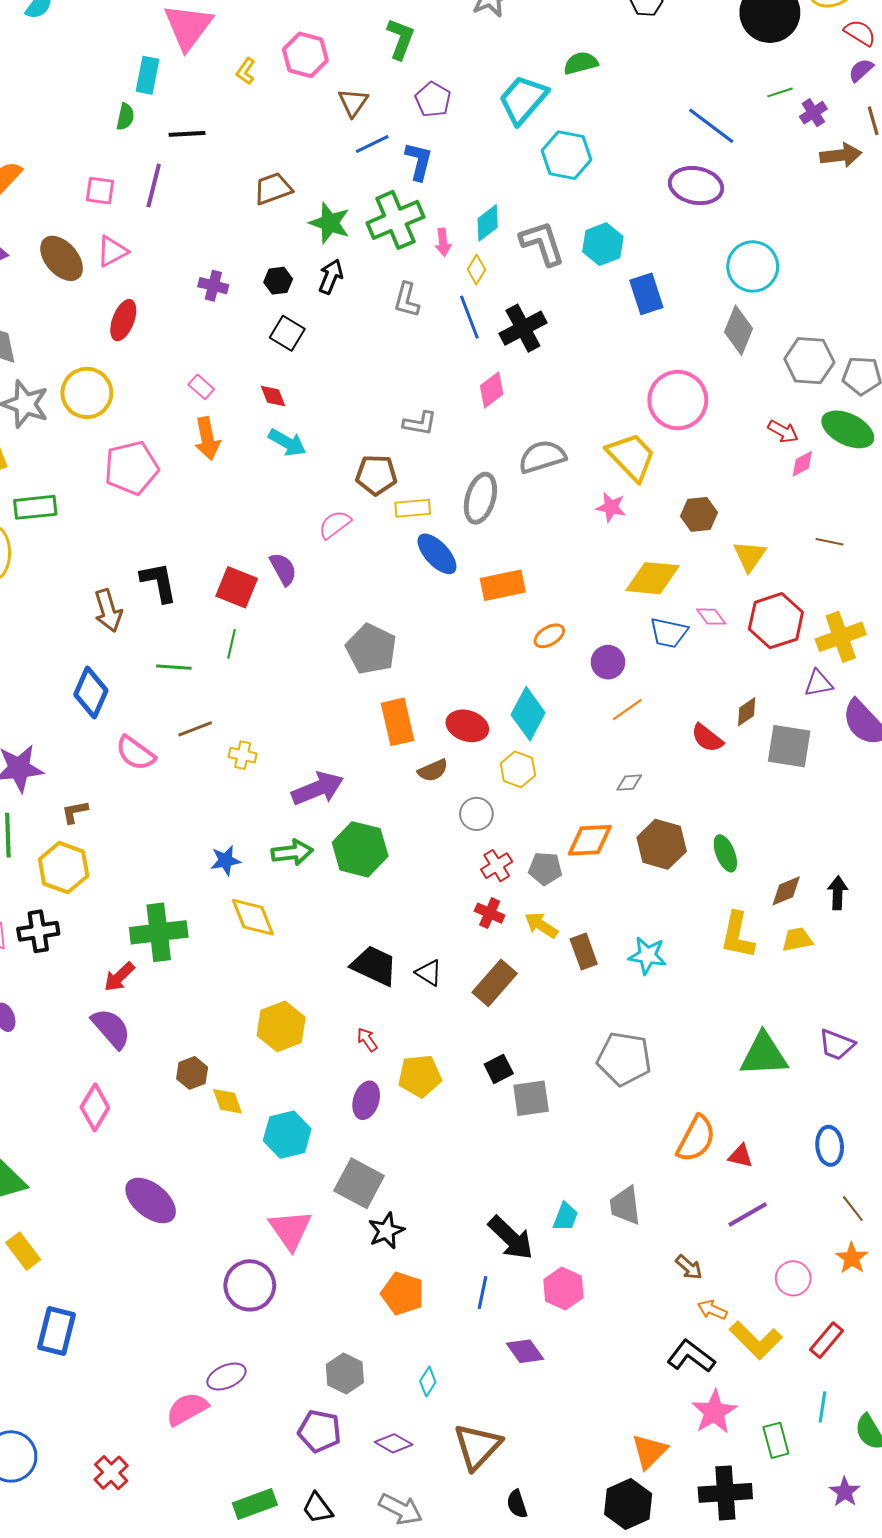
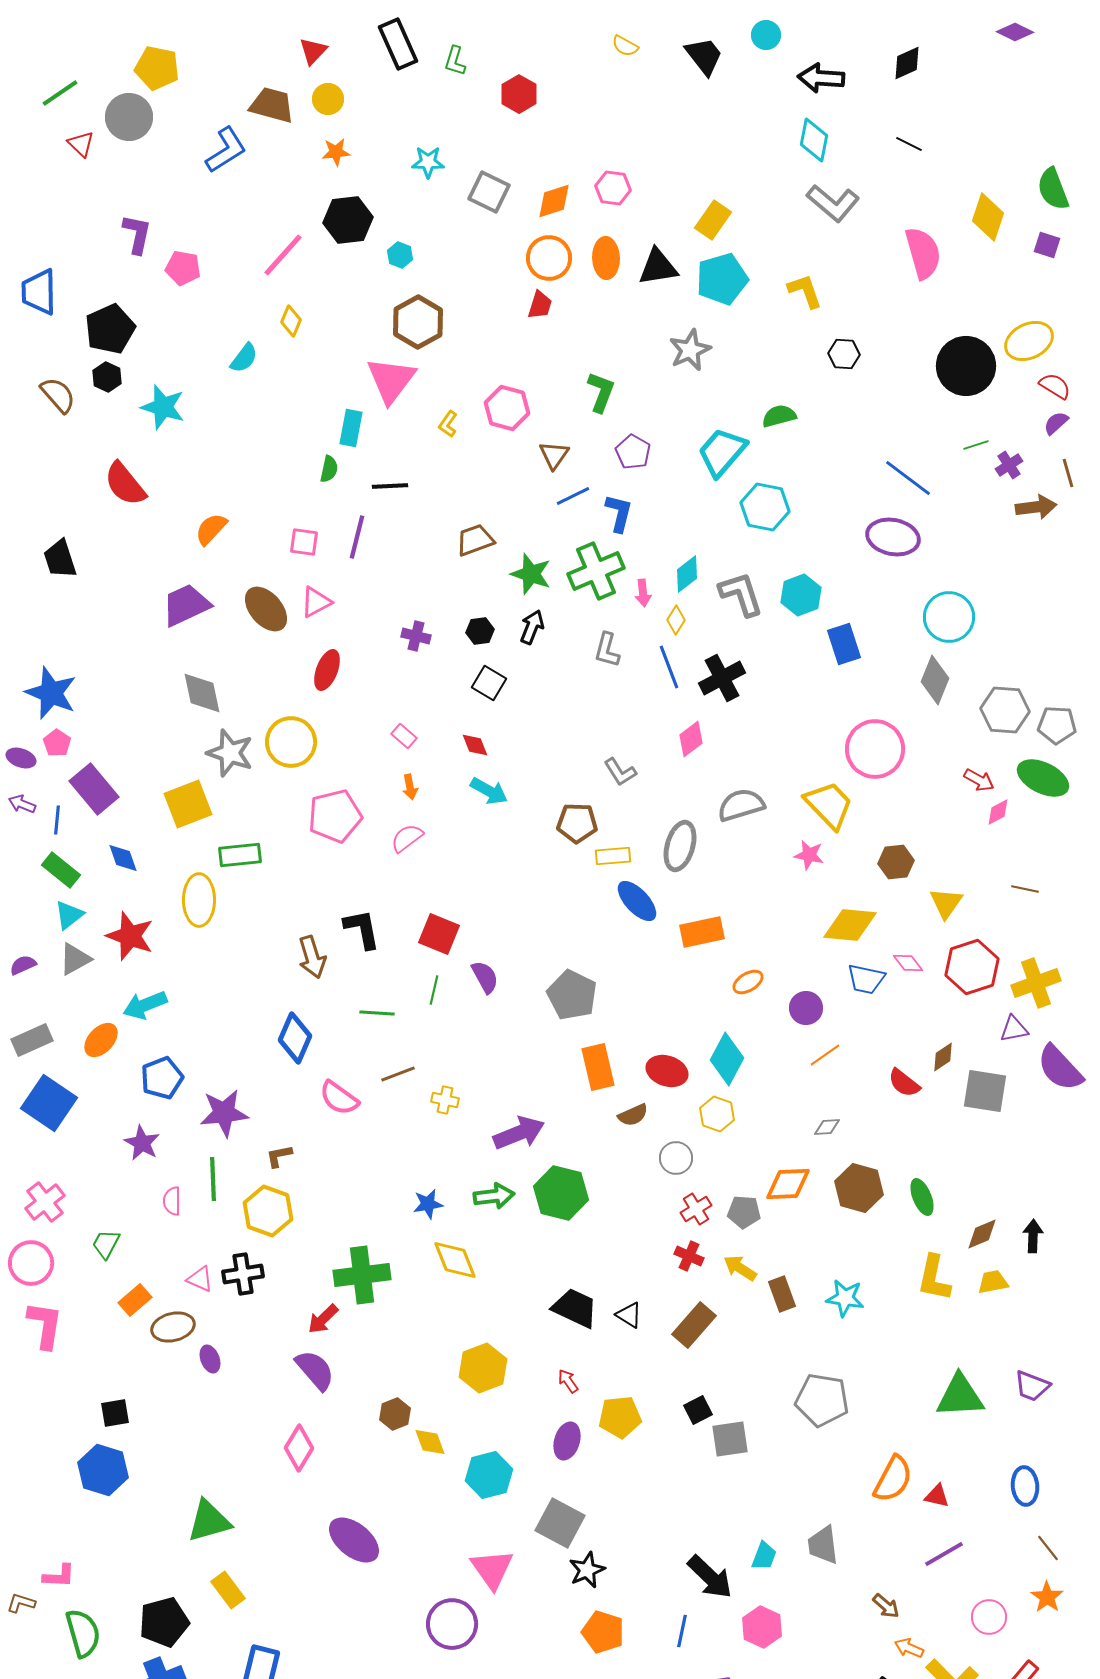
gray L-shape: (420, 423) -> (620, 772), turned 48
orange arrow: (207, 438) -> (410, 787), size x0.6
pink semicircle: (335, 525) -> (407, 838), moved
purple semicircle: (283, 569) -> (485, 977), moved

